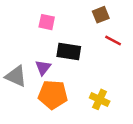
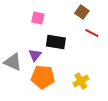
brown square: (101, 15) -> (82, 12), turned -32
yellow cross: (100, 99) -> (81, 81), turned 35

